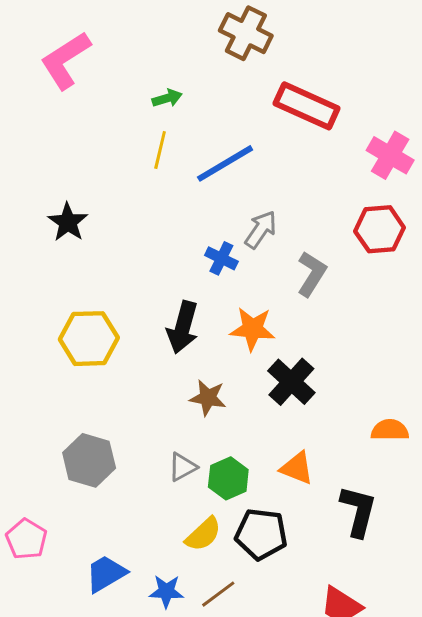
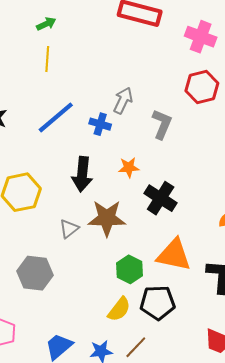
blue line: (225, 163) -> (56, 117), moved
orange star: (253, 329) -> (129, 167), size x0.7
brown star: (208, 398) -> (107, 218), size x1.5
gray triangle: (183, 467) -> (69, 229), moved
orange triangle: (297, 468) -> (174, 255), size x1.5

